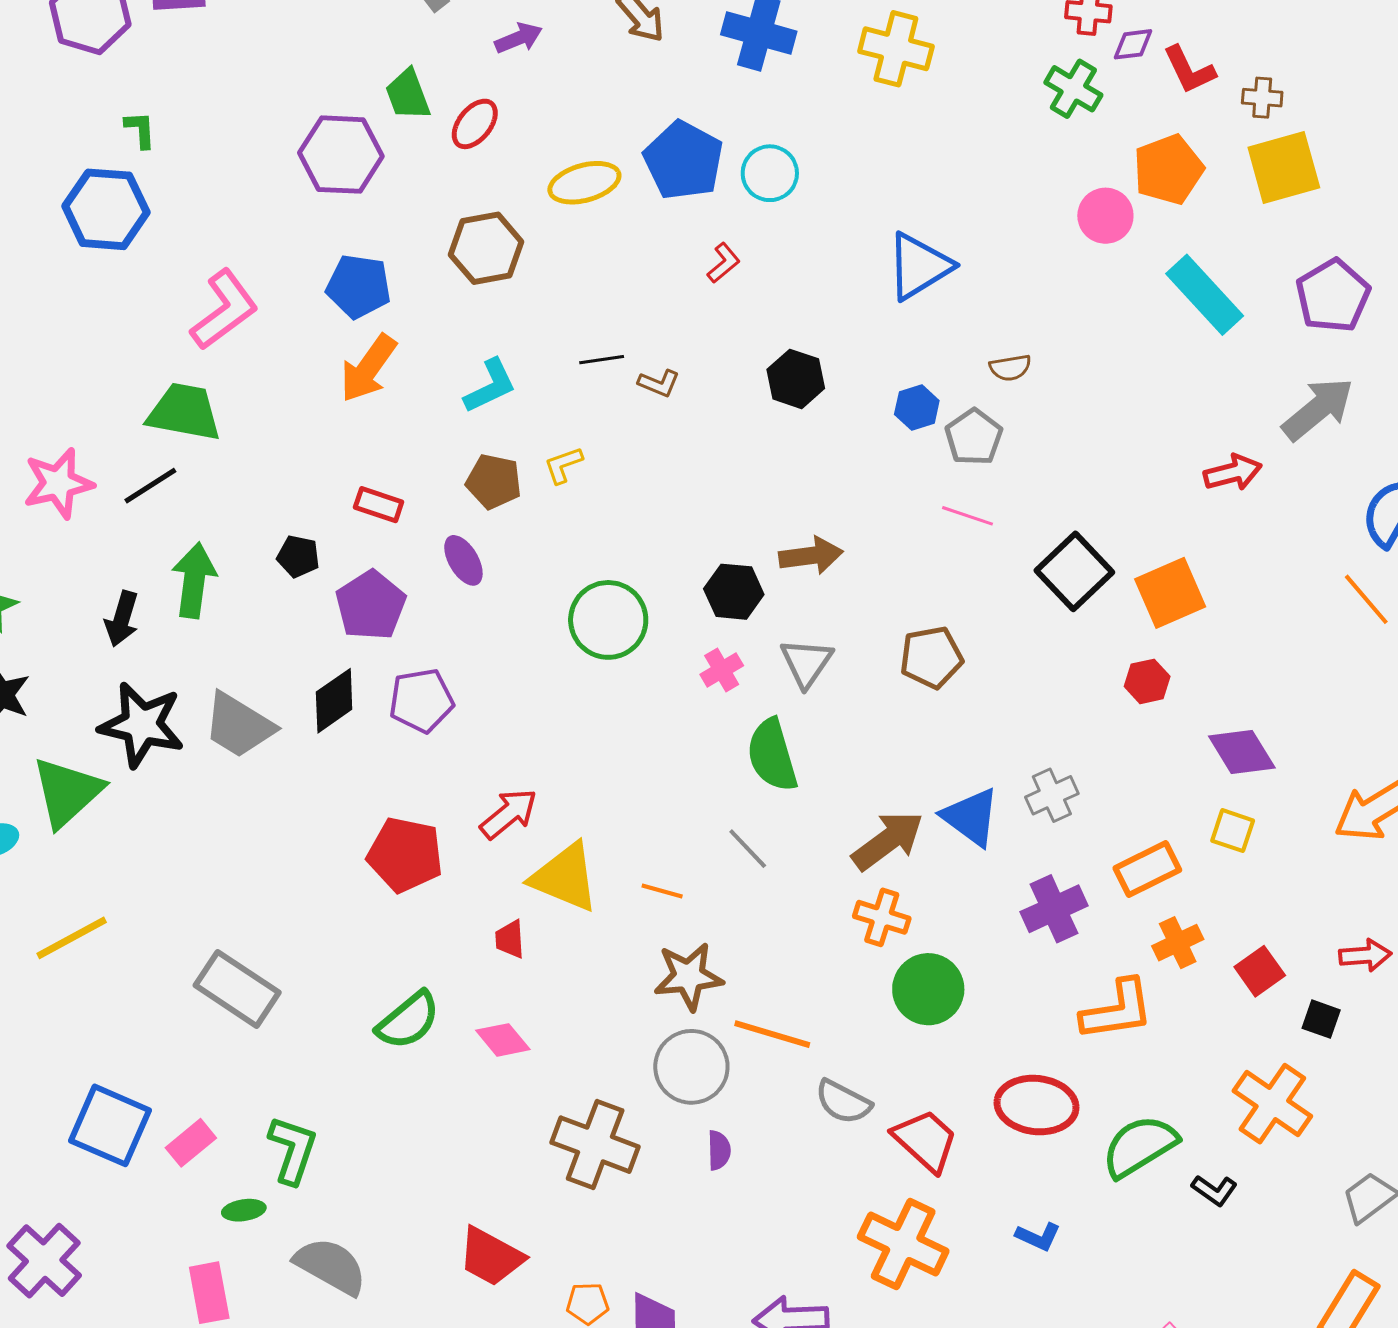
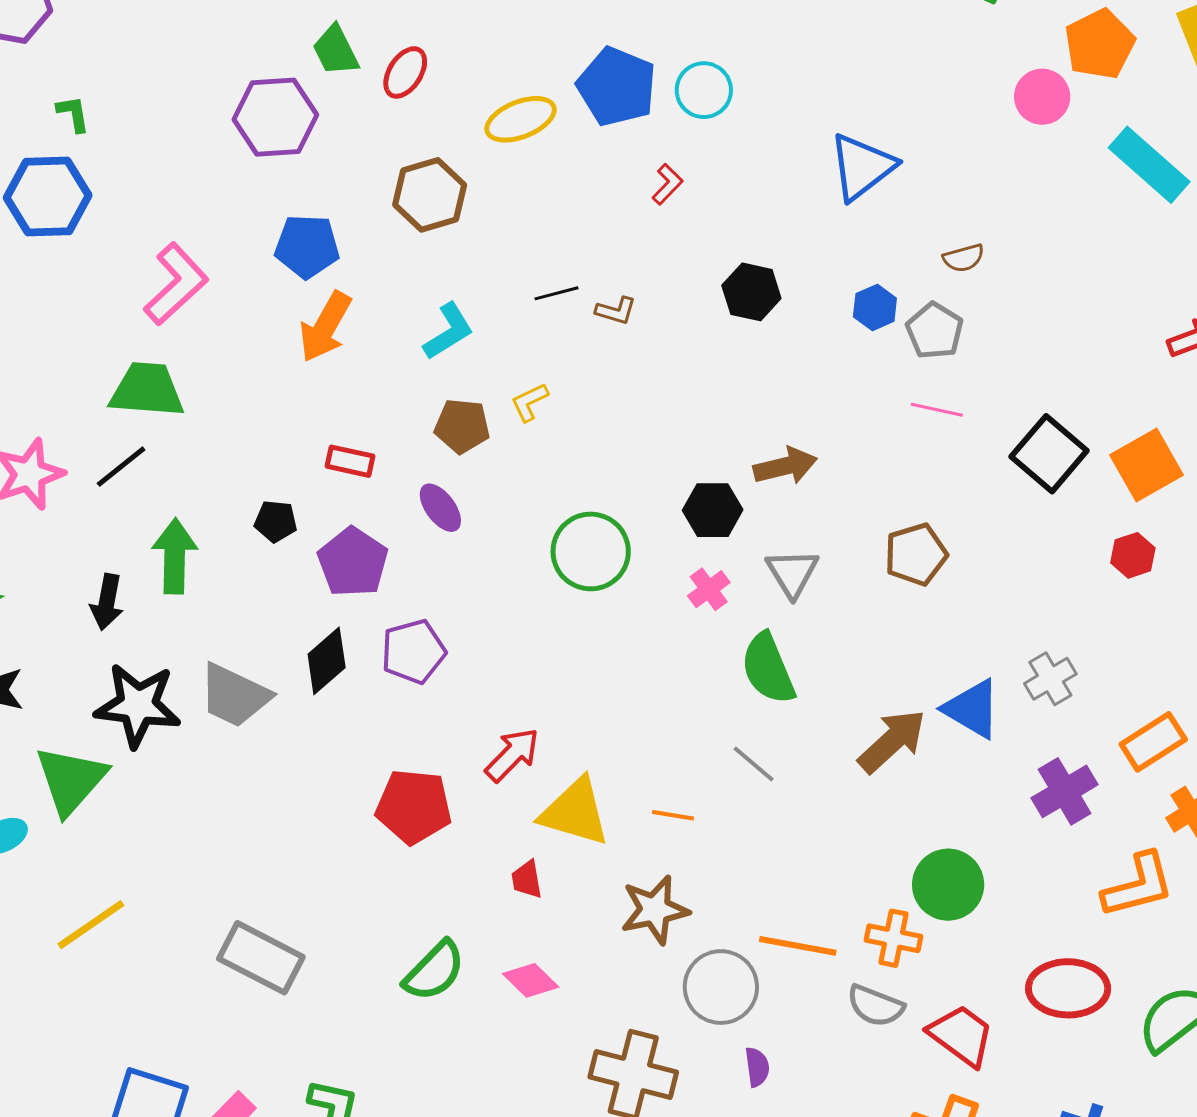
orange cross: (882, 917) -> (894, 938), moved
brown star: (689, 976) -> (655, 910), moved

